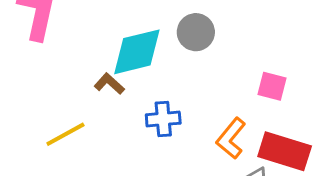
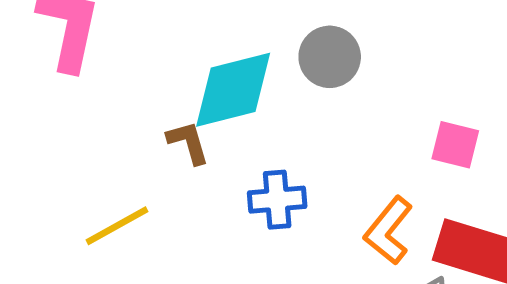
brown L-shape: (109, 84) -> (188, 142), turned 32

